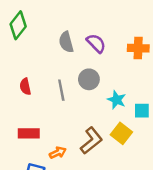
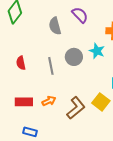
purple semicircle: (96, 43) -> (80, 15), moved
cyan star: (117, 100) -> (97, 51), moved
orange arrow: (58, 153) -> (49, 101), moved

